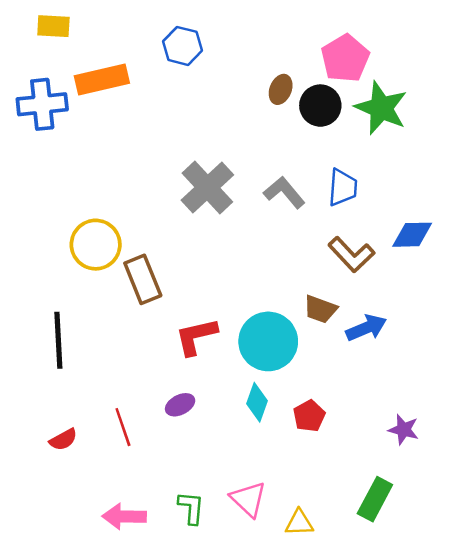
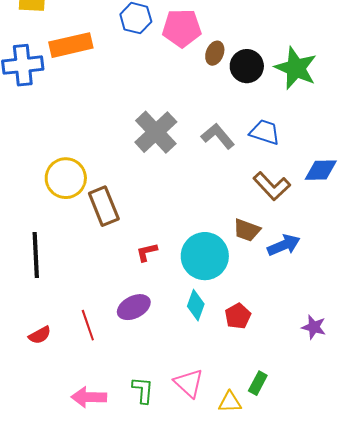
pink pentagon: (345, 58) -> (182, 28), moved, turned 30
blue trapezoid: (343, 187) -> (265, 132), turned -76
red L-shape: (196, 336) -> (147, 252), size x0.6
purple ellipse: (180, 405) -> (134, 307), size x1.4
green rectangle: (375, 499) -> (258, 383), moved, size x0.7

